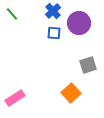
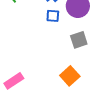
gray square: (88, 65) -> (79, 40), moved

